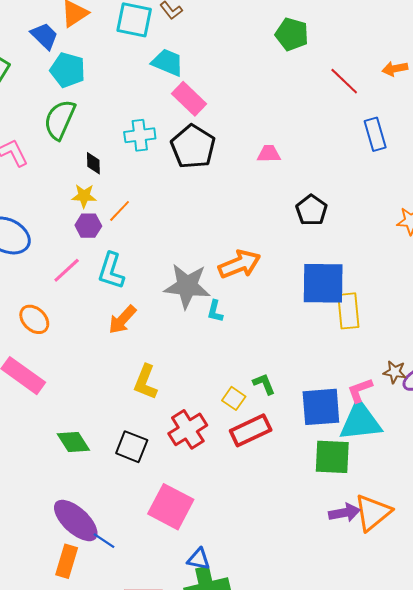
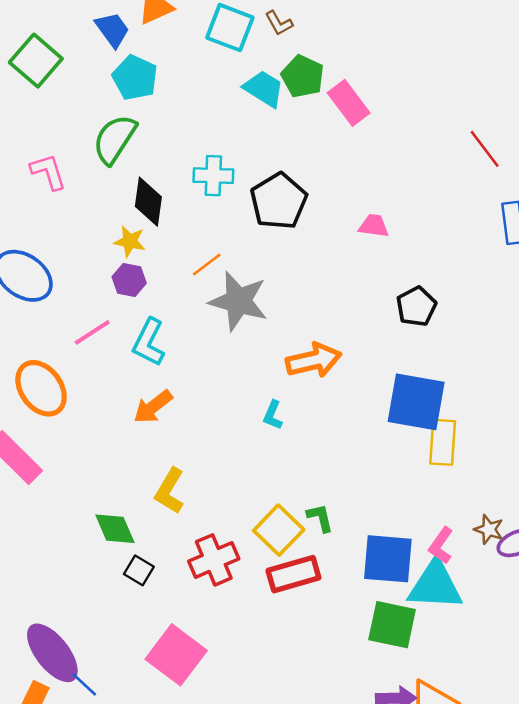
green pentagon: (292, 34) -> (303, 76), moved
pink rectangle: (189, 99) -> (349, 103), moved
black diamond: (93, 163) -> (148, 202), size x1.6
orange line: (120, 211) -> (207, 264), moved
gray star: (187, 286) -> (238, 301), moved
orange ellipse: (34, 319) -> (41, 388), size x1.4
pink L-shape: (360, 390) -> (441, 545), turned -44
yellow square: (234, 398) -> (279, 530), size x1.6
green diamond: (73, 442) -> (115, 529), moved
black square: (132, 447) -> (139, 570), size x0.7

